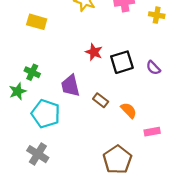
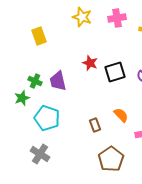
yellow rectangle: (37, 22) -> (39, 36), turned 54
purple trapezoid: (70, 86) -> (58, 81), moved
brown rectangle: (101, 100) -> (95, 125), moved, turned 32

